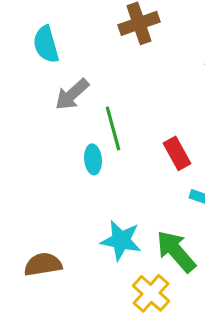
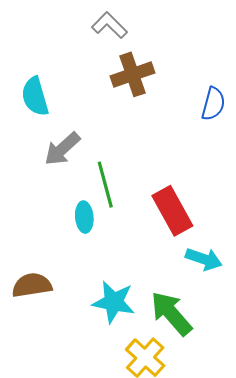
red rectangle: (177, 153) -> (172, 211), size x1.4
brown semicircle: (43, 264) -> (32, 285), moved

